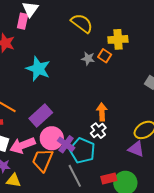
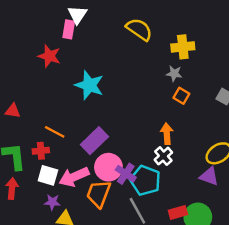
orange square: (105, 56) -> (181, 96), moved
gray star: (88, 58) -> (174, 74), moved

